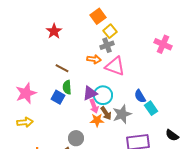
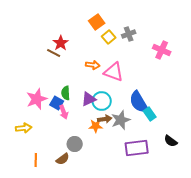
red star: (54, 31) -> (61, 43), moved
gray cross: (107, 45) -> (129, 34), moved
brown line: (62, 68) -> (54, 53), moved
pink star: (26, 93) -> (37, 99), moved
blue semicircle: (140, 96) -> (139, 102), size x1.6
pink arrow: (94, 106) -> (64, 112), moved
brown arrow: (106, 113) -> (105, 119), turned -64

